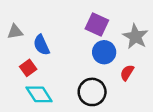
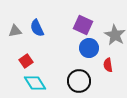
blue semicircle: (41, 45) -> (37, 28), moved
red semicircle: (127, 73) -> (108, 65), turned -40

